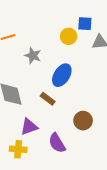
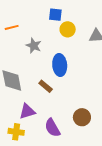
blue square: (85, 24) -> (55, 15), moved
blue ellipse: (62, 75) -> (60, 65), turned -40
brown circle: (83, 121) -> (82, 117), moved

